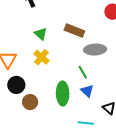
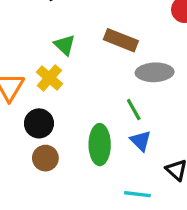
yellow cross: (41, 57) -> (49, 78), moved
black circle: (16, 85) -> (39, 123), moved

